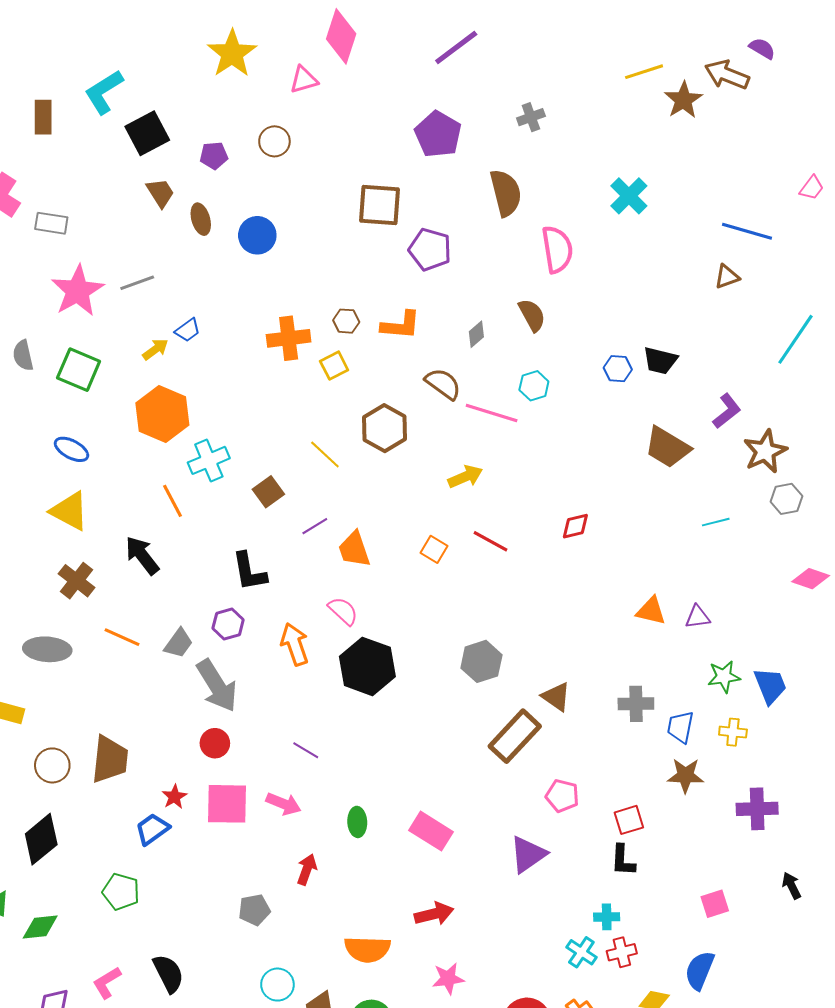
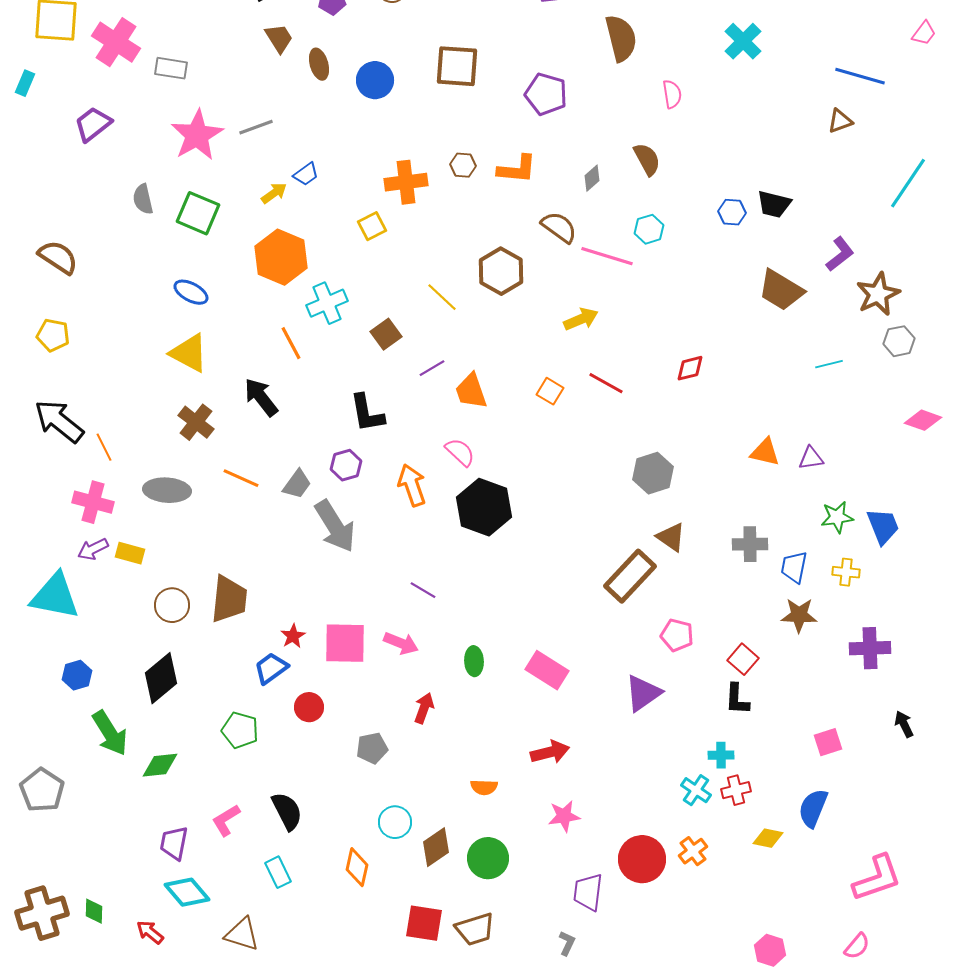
brown square: (379, 205) -> (457, 66), moved
pink semicircle: (557, 249) -> (672, 94), size x0.6
yellow square: (334, 366) -> (372, 226), moved
gray hexagon: (481, 661) -> (653, 473), moved
red circle: (215, 743) -> (309, 707), moved
red square: (629, 820) -> (743, 659), turned -32
orange semicircle: (367, 949) -> (484, 787), size x0.6

